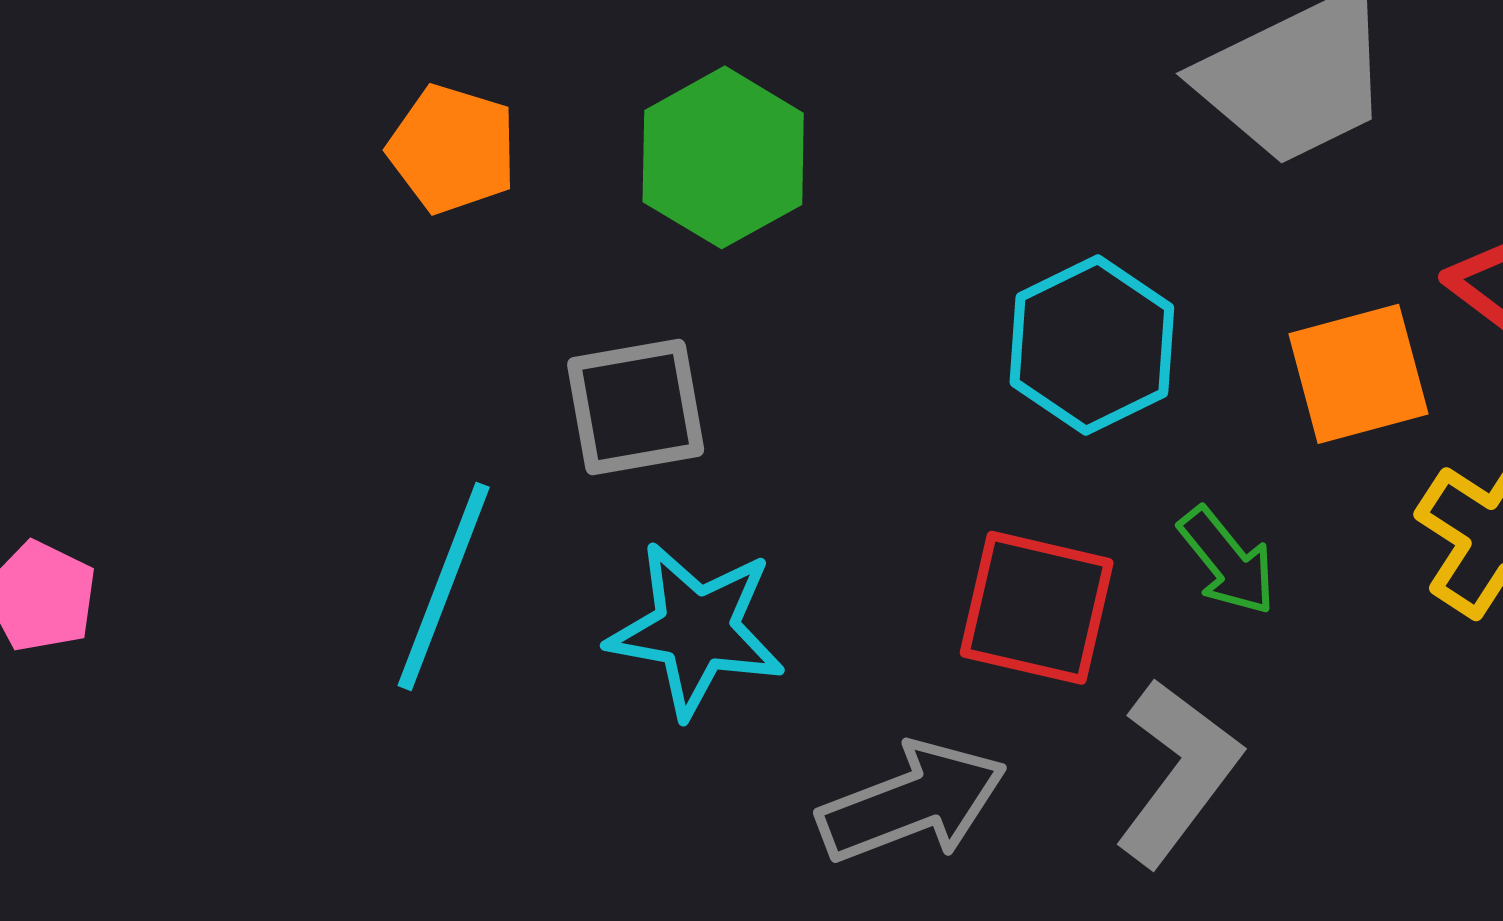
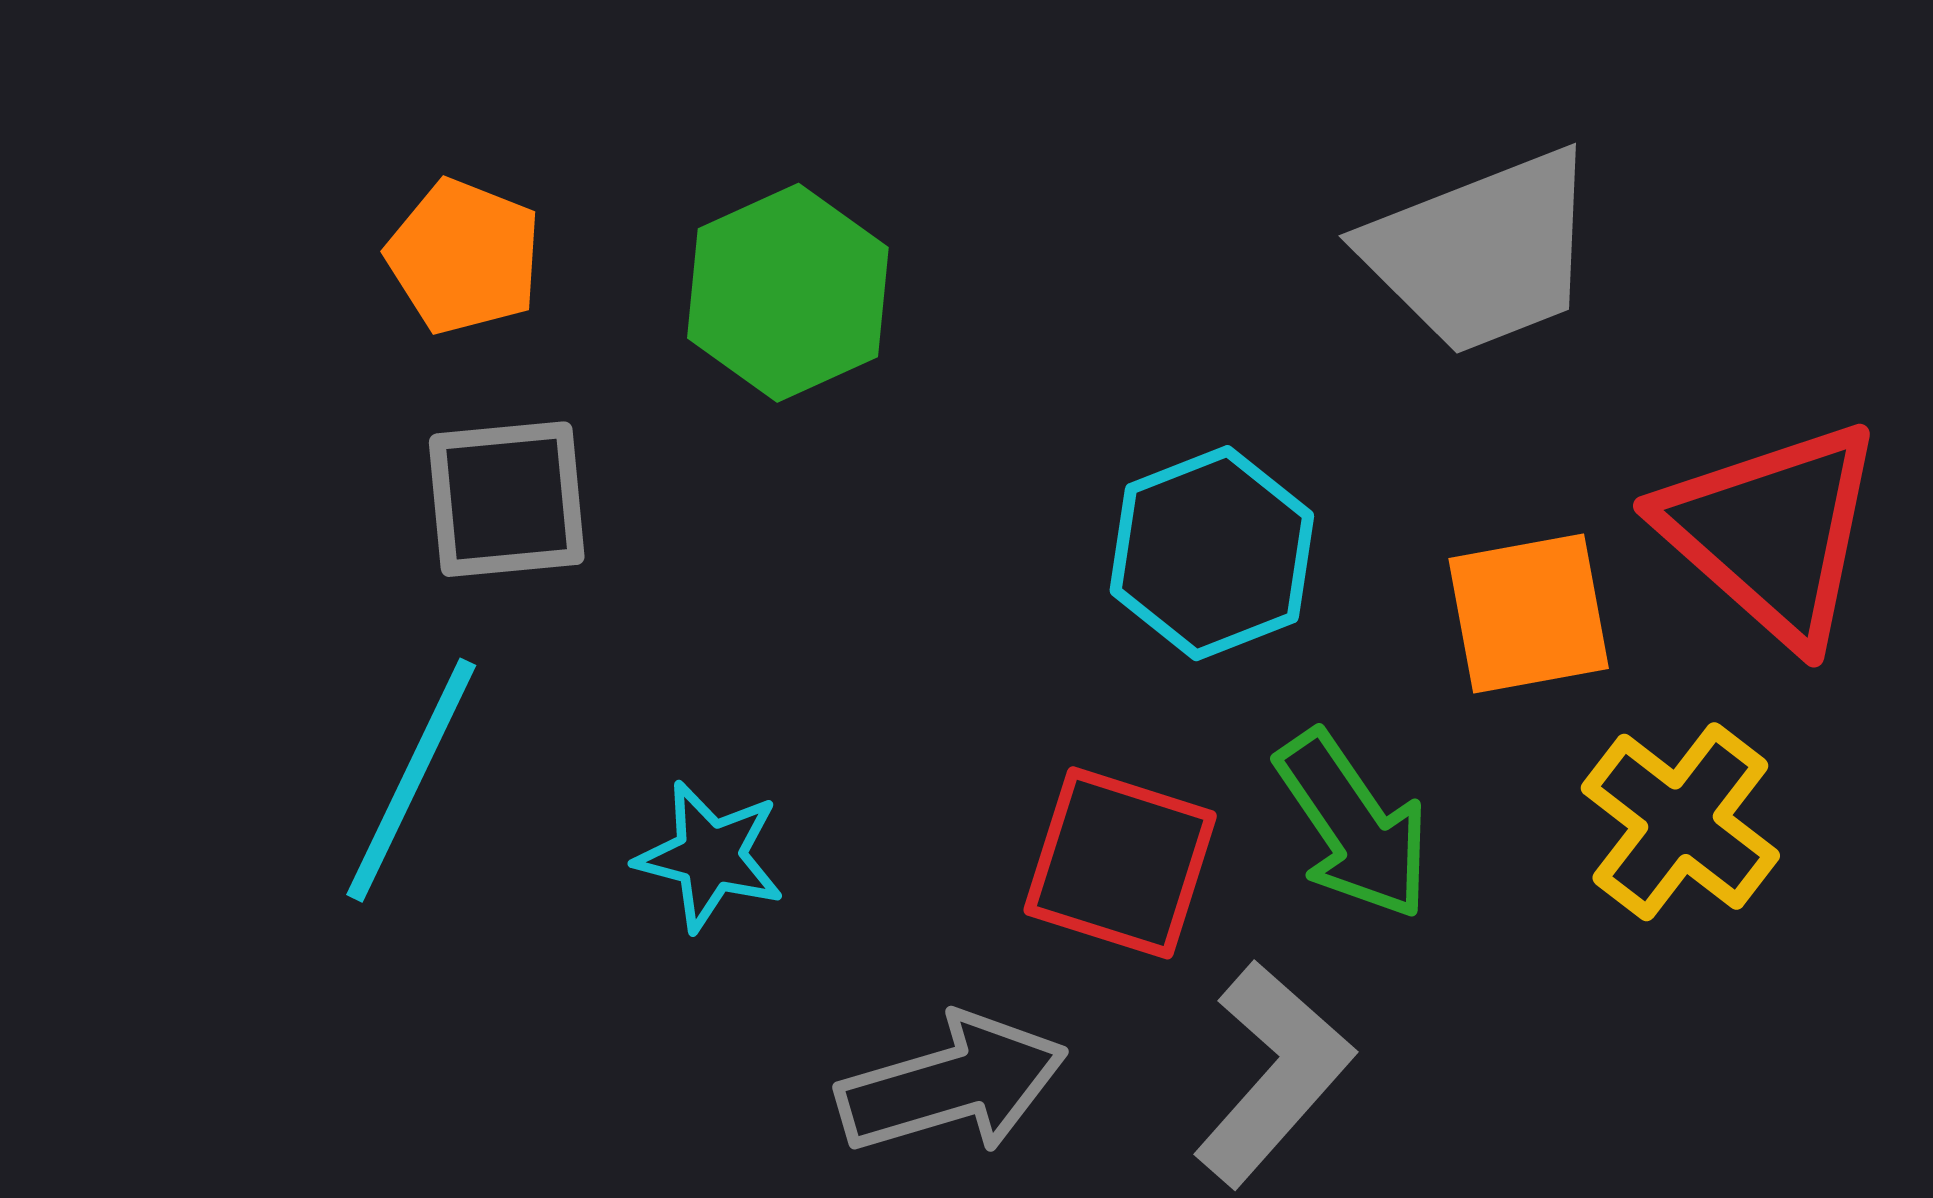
gray square: (636, 407) -> (507, 499), moved
green arrow: (1227, 561) -> (1353, 825), size x1.4
cyan star: (696, 630) -> (710, 856), size x0.7

